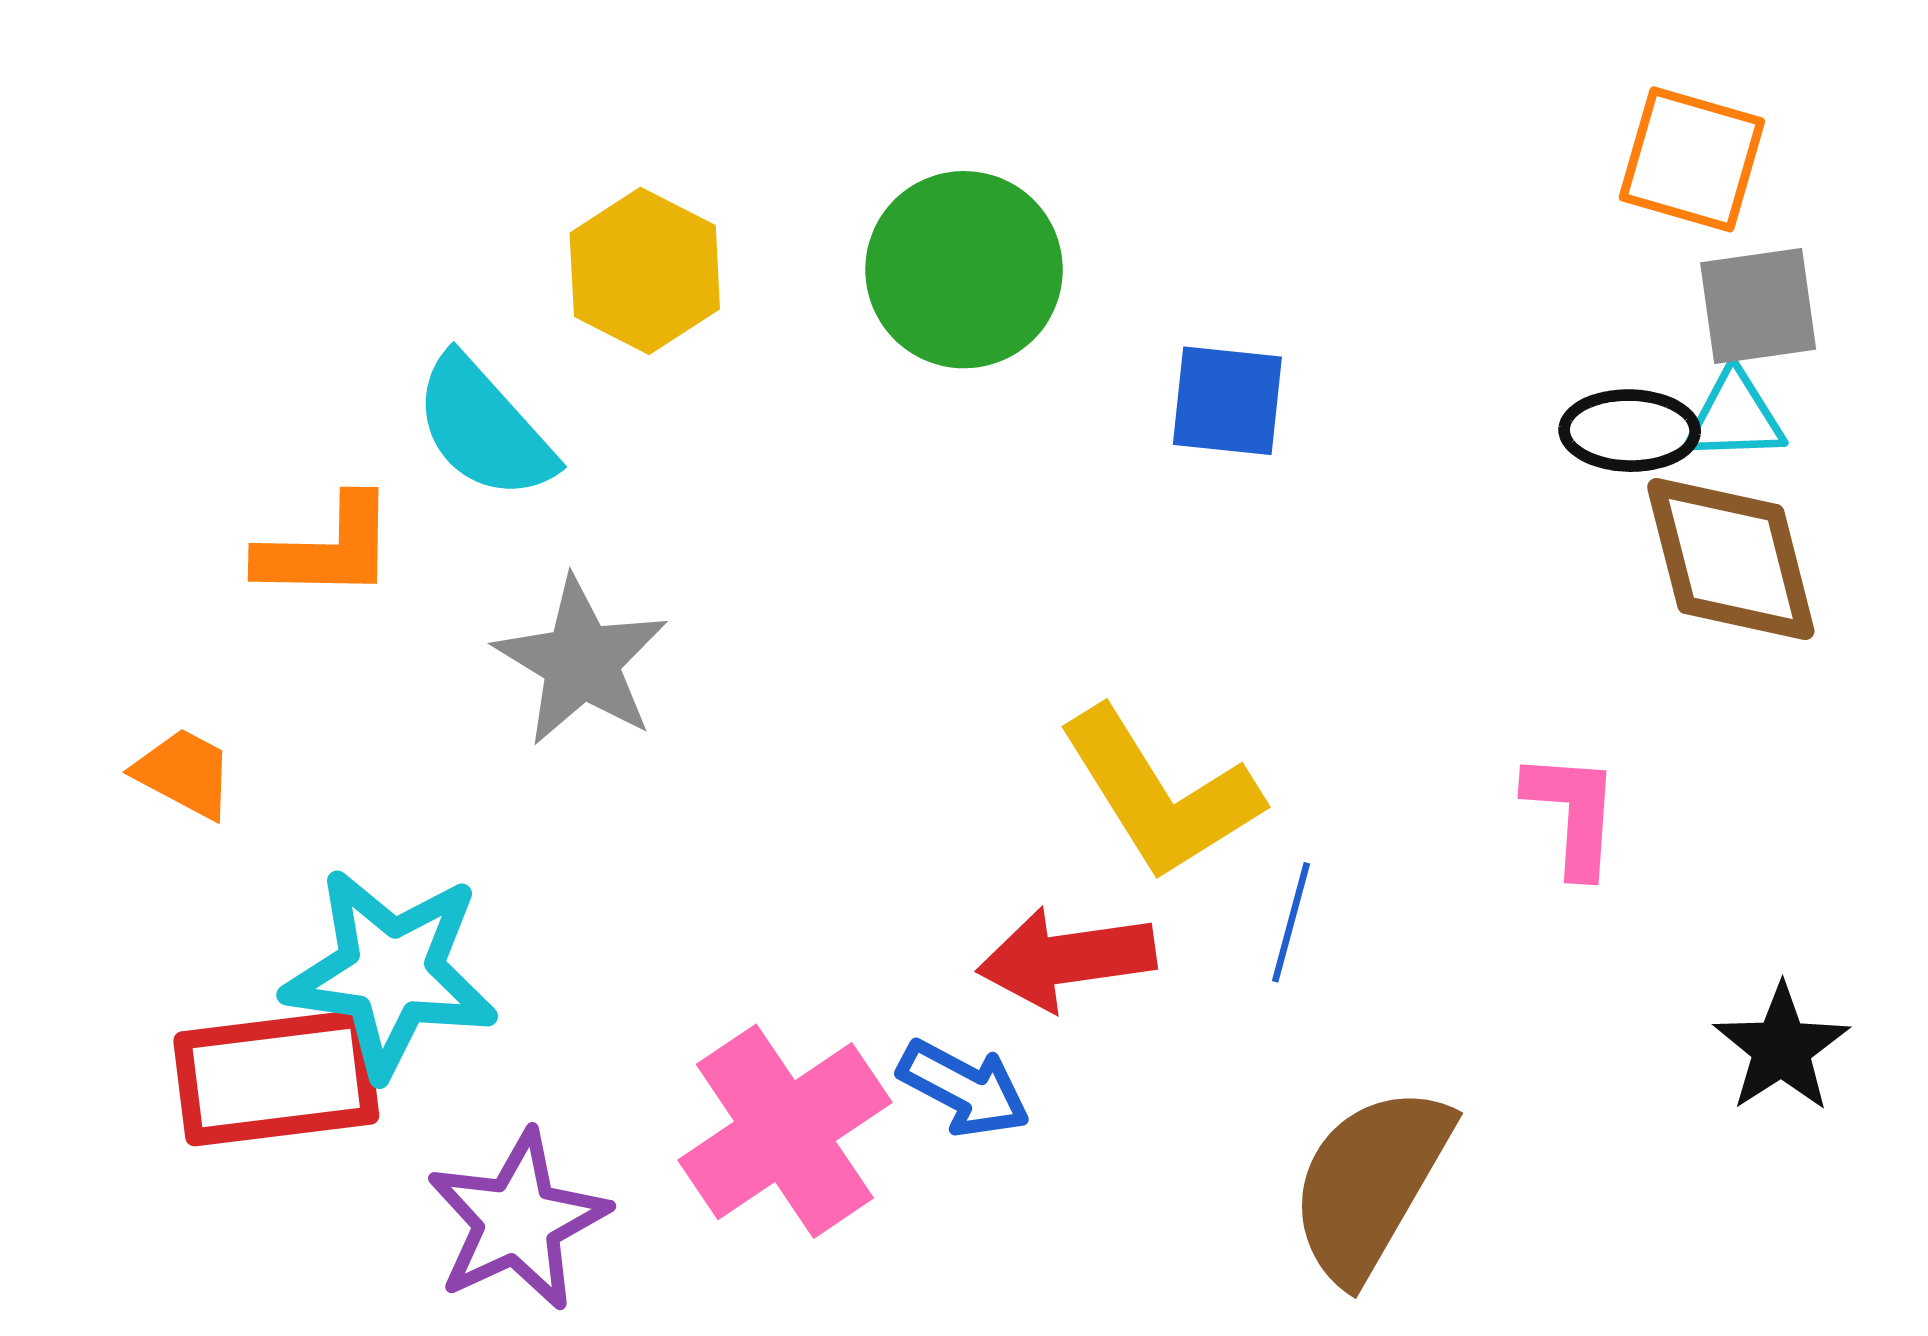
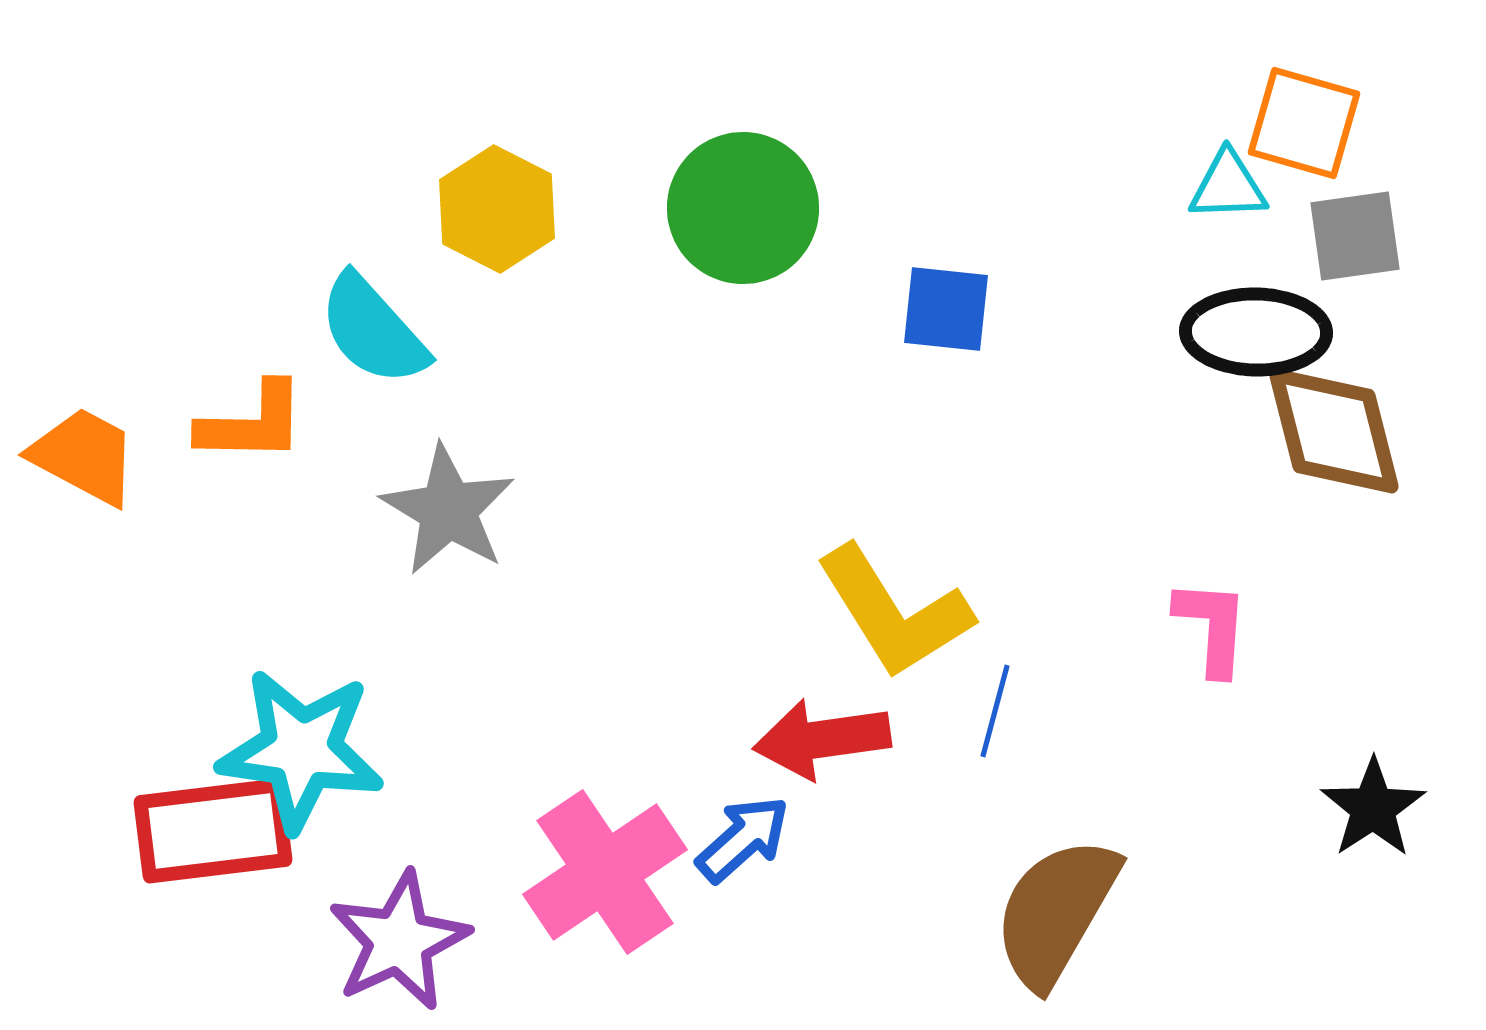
cyan triangle: (1735, 416) -> (1228, 186), moved
black ellipse: (1630, 431) -> (1256, 332), size x1.4
orange trapezoid: (184, 773) -> (84, 456), moved, size x1.4
blue arrow: (964, 1088) -> (743, 839), turned -70

